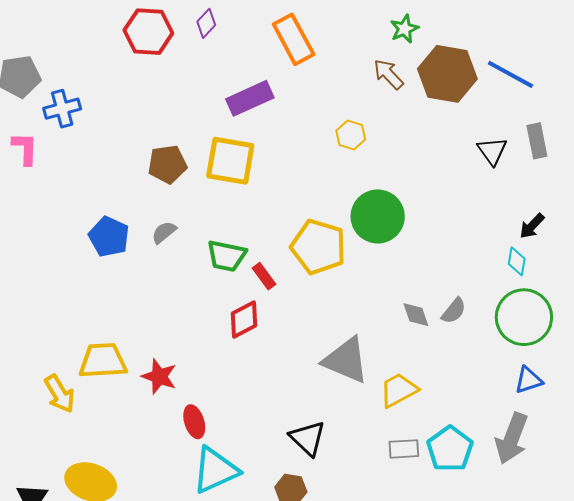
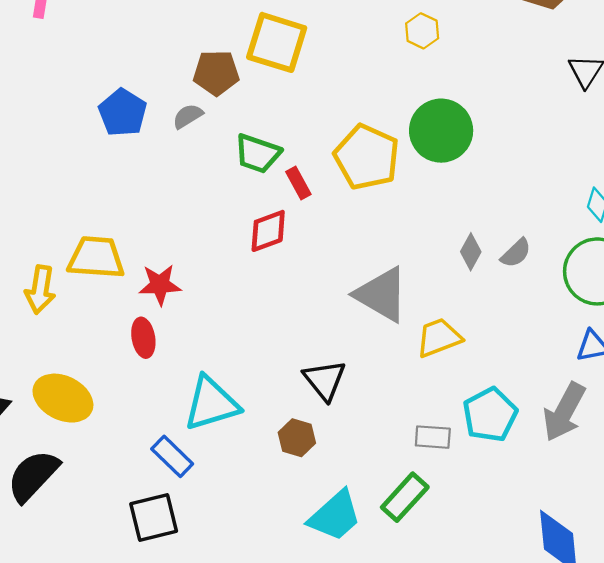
brown pentagon: (167, 164) -> (216, 73), moved
gray diamond: (416, 315) -> (471, 252), turned 40
red star: (159, 376) -> (160, 285), turned -30
yellow arrow: (60, 394) -> (40, 290), turned 33
red ellipse: (194, 422) -> (143, 338), moved
gray rectangle: (404, 449) -> (433, 437), moved

